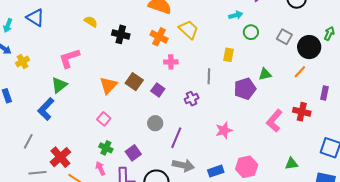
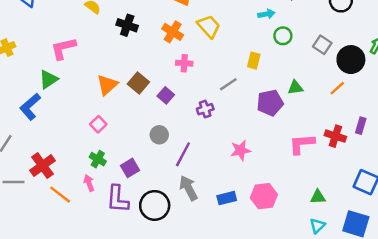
gray line: (209, 76) -> (228, 84), turned 49
purple rectangle: (324, 93) -> (361, 126), moved
pink L-shape: (274, 121) -> (302, 144), turned 40
gray arrow: (183, 165) -> (188, 188), turned -135

